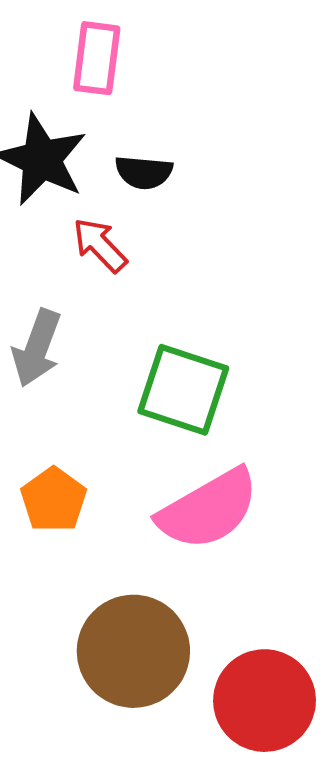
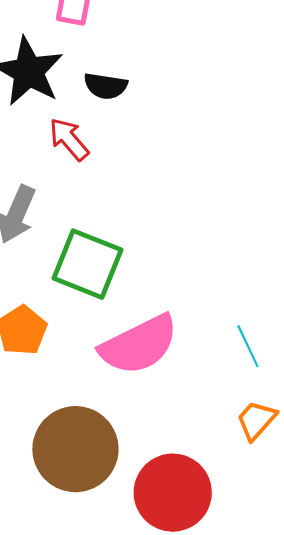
green square: (183, 390) -> (88, 264), moved

